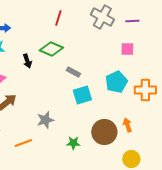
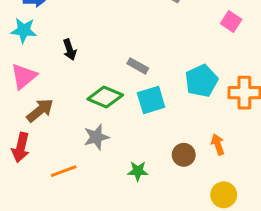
green diamond: (51, 49) -> (105, 97), moved
pink square: (127, 49) -> (231, 21), moved, turned 32
brown circle: (104, 132) -> (184, 155), size x0.6

